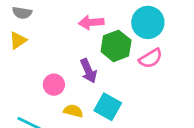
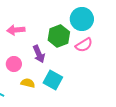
pink arrow: (91, 22) -> (16, 30), moved

